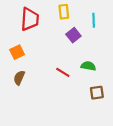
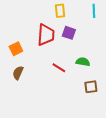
red trapezoid: (30, 19) -> (46, 35), moved
cyan line: (94, 20) -> (94, 11), moved
purple square: (73, 35) -> (69, 33), turned -32

